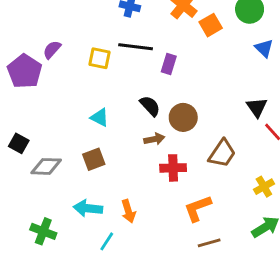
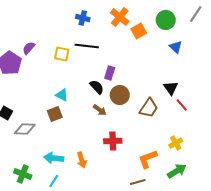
purple rectangle: (169, 64) -> (110, 73), moved
brown arrow: (154, 139) -> (100, 110), turned 48
brown trapezoid: (222, 153) -> (149, 108), moved
brown square: (94, 159) -> (55, 114), moved
red cross: (173, 168) -> (113, 141), moved
orange L-shape: (198, 208) -> (148, 159), moved
cyan line: (107, 241) -> (54, 181), moved

